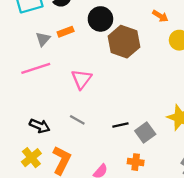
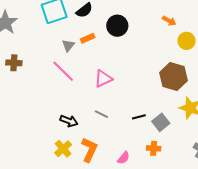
brown hexagon: (124, 42) -> (174, 77), moved
pink line: (36, 68) -> (63, 71), turned 65
pink triangle: (81, 79) -> (103, 79), turned 30

